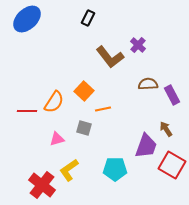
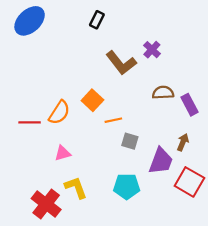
gray square: (84, 128) -> (130, 141), moved
brown arrow: (166, 129) -> (183, 142), turned 56
yellow L-shape: (69, 170) -> (76, 187), turned 105

